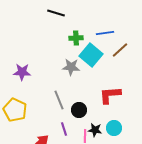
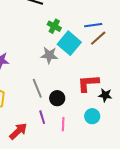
blue line: (105, 33) -> (93, 25), moved
green cross: (76, 38) -> (54, 26), turned 32
black star: (95, 130) -> (105, 95), moved

